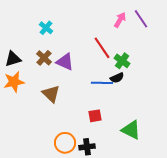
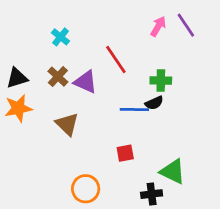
red line: (102, 48) -> (116, 59), moved
green cross: (122, 61) -> (161, 81), turned -35
black cross: (87, 147) -> (152, 194), moved

